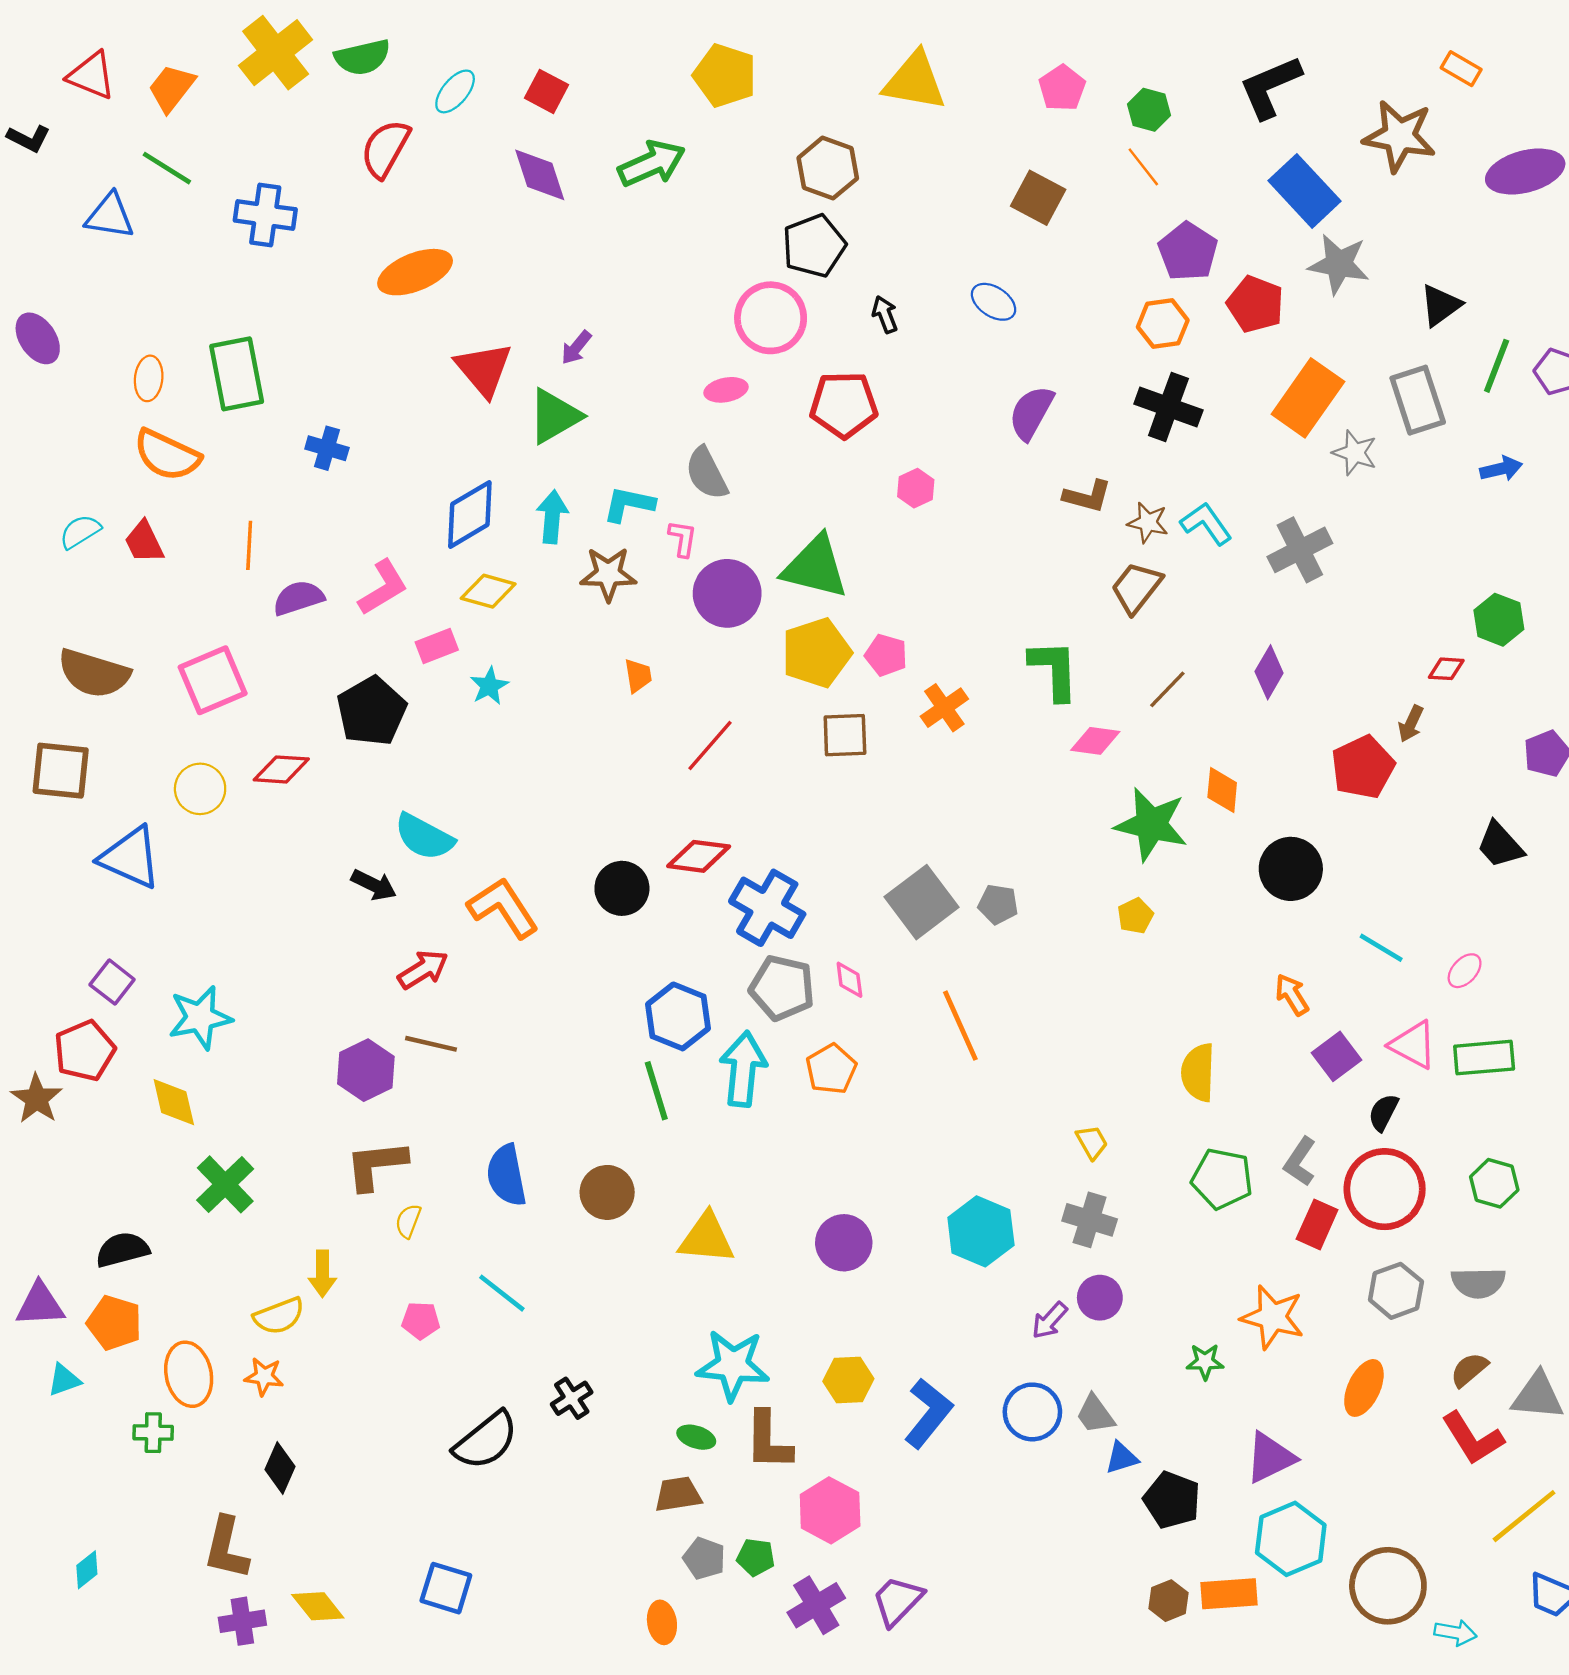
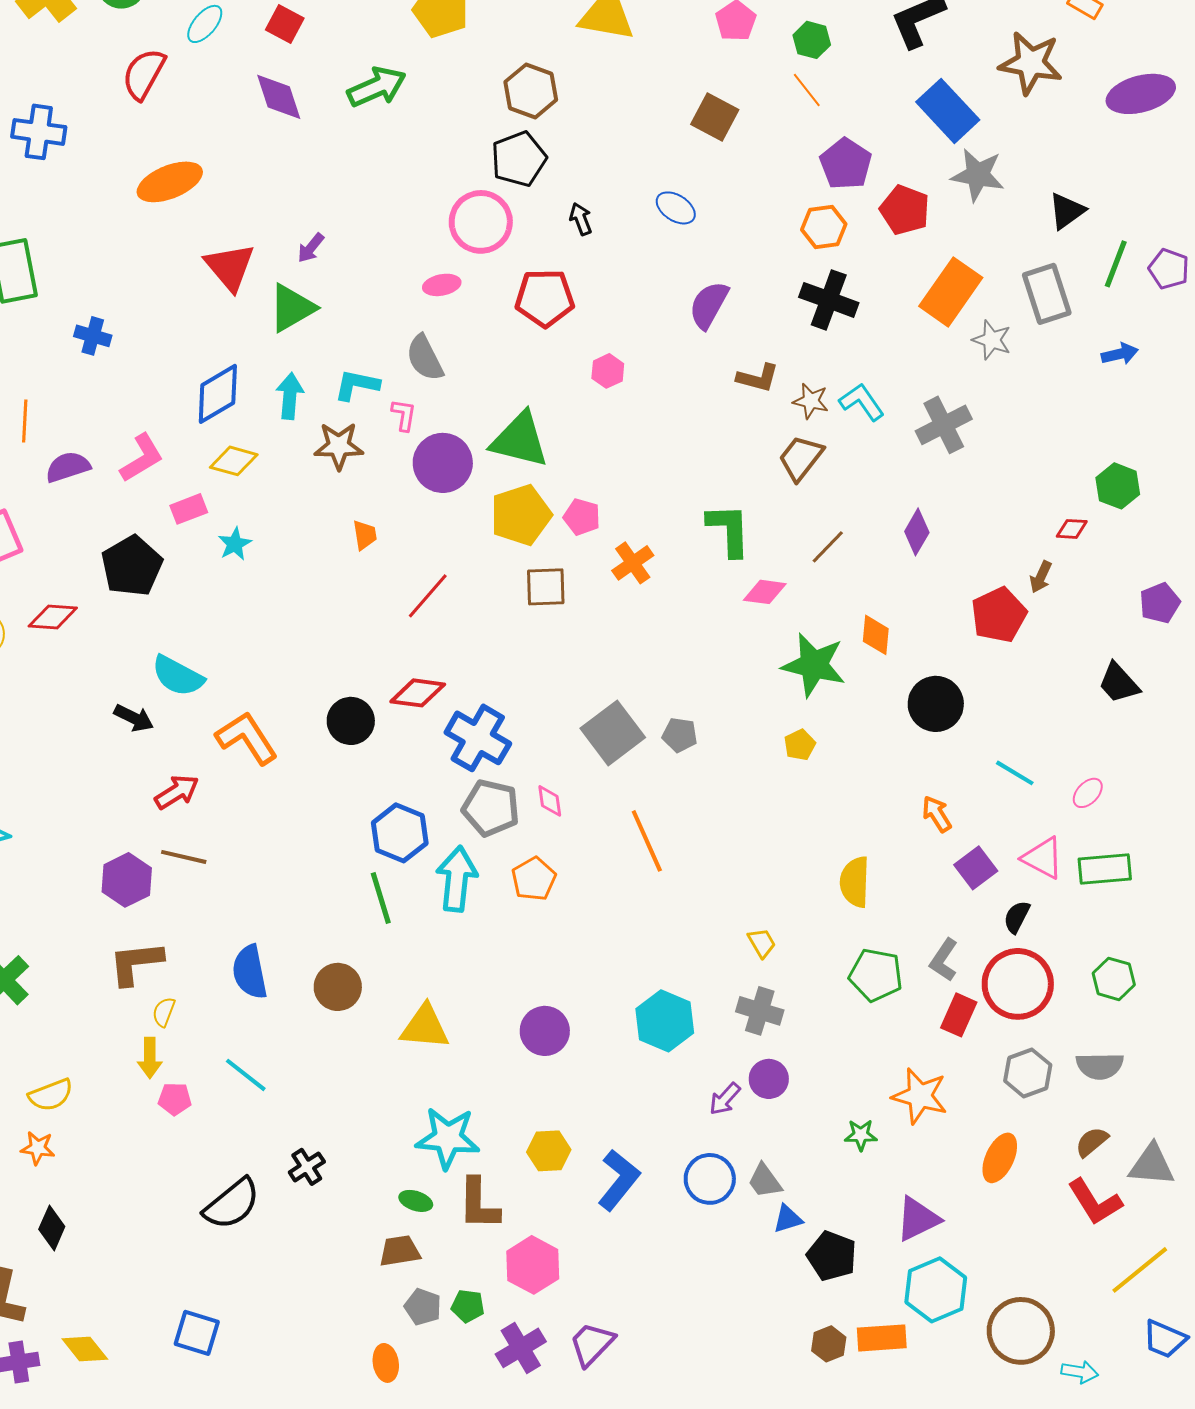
yellow arrow: (322, 1274) -> (150, 1058), moved

